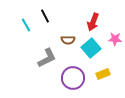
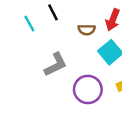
brown semicircle: (68, 40) -> (87, 30), moved

